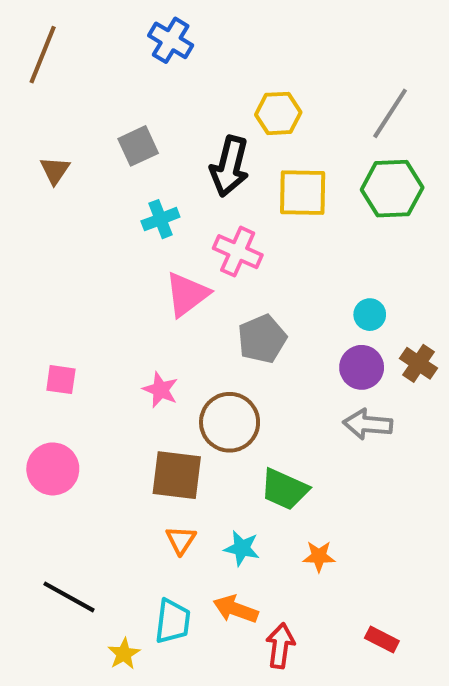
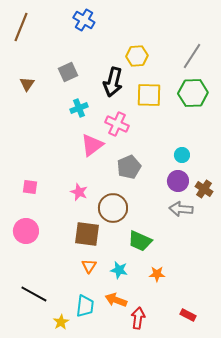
brown cross: (418, 363) -> (204, 189), moved

